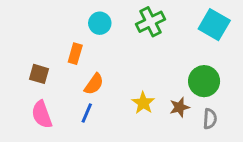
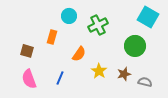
green cross: (150, 22) -> (98, 25), moved
green circle: (204, 81) -> (135, 46), moved
orange semicircle: (94, 84) -> (79, 54), moved
gray semicircle: (210, 119) -> (145, 82), turned -80

